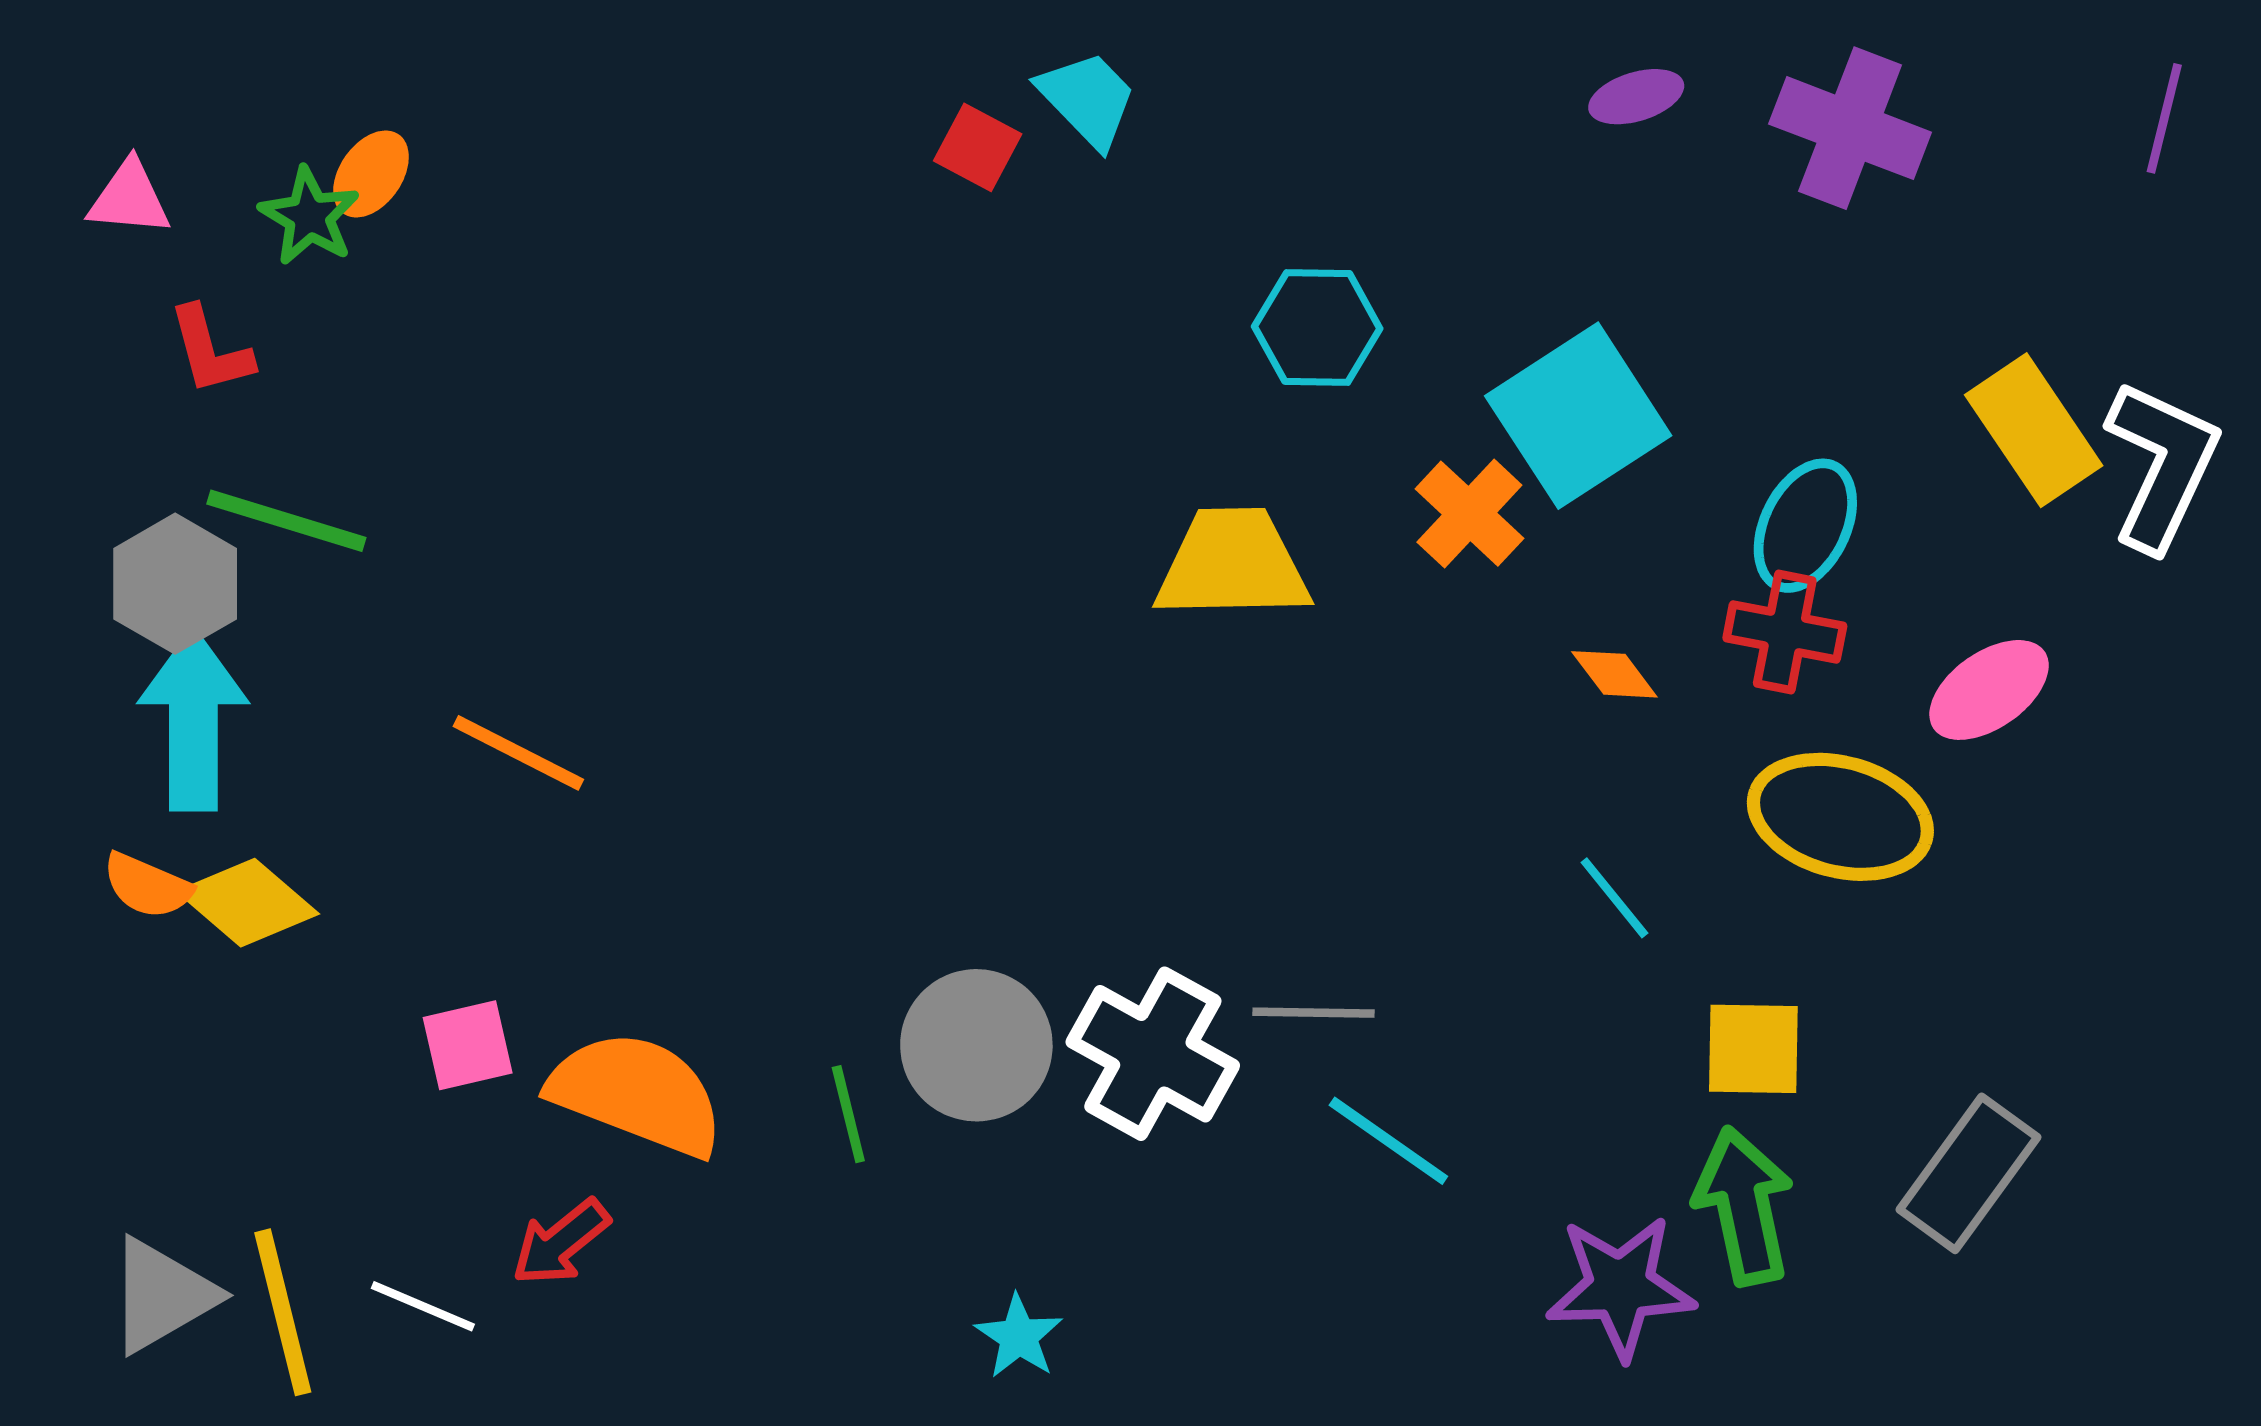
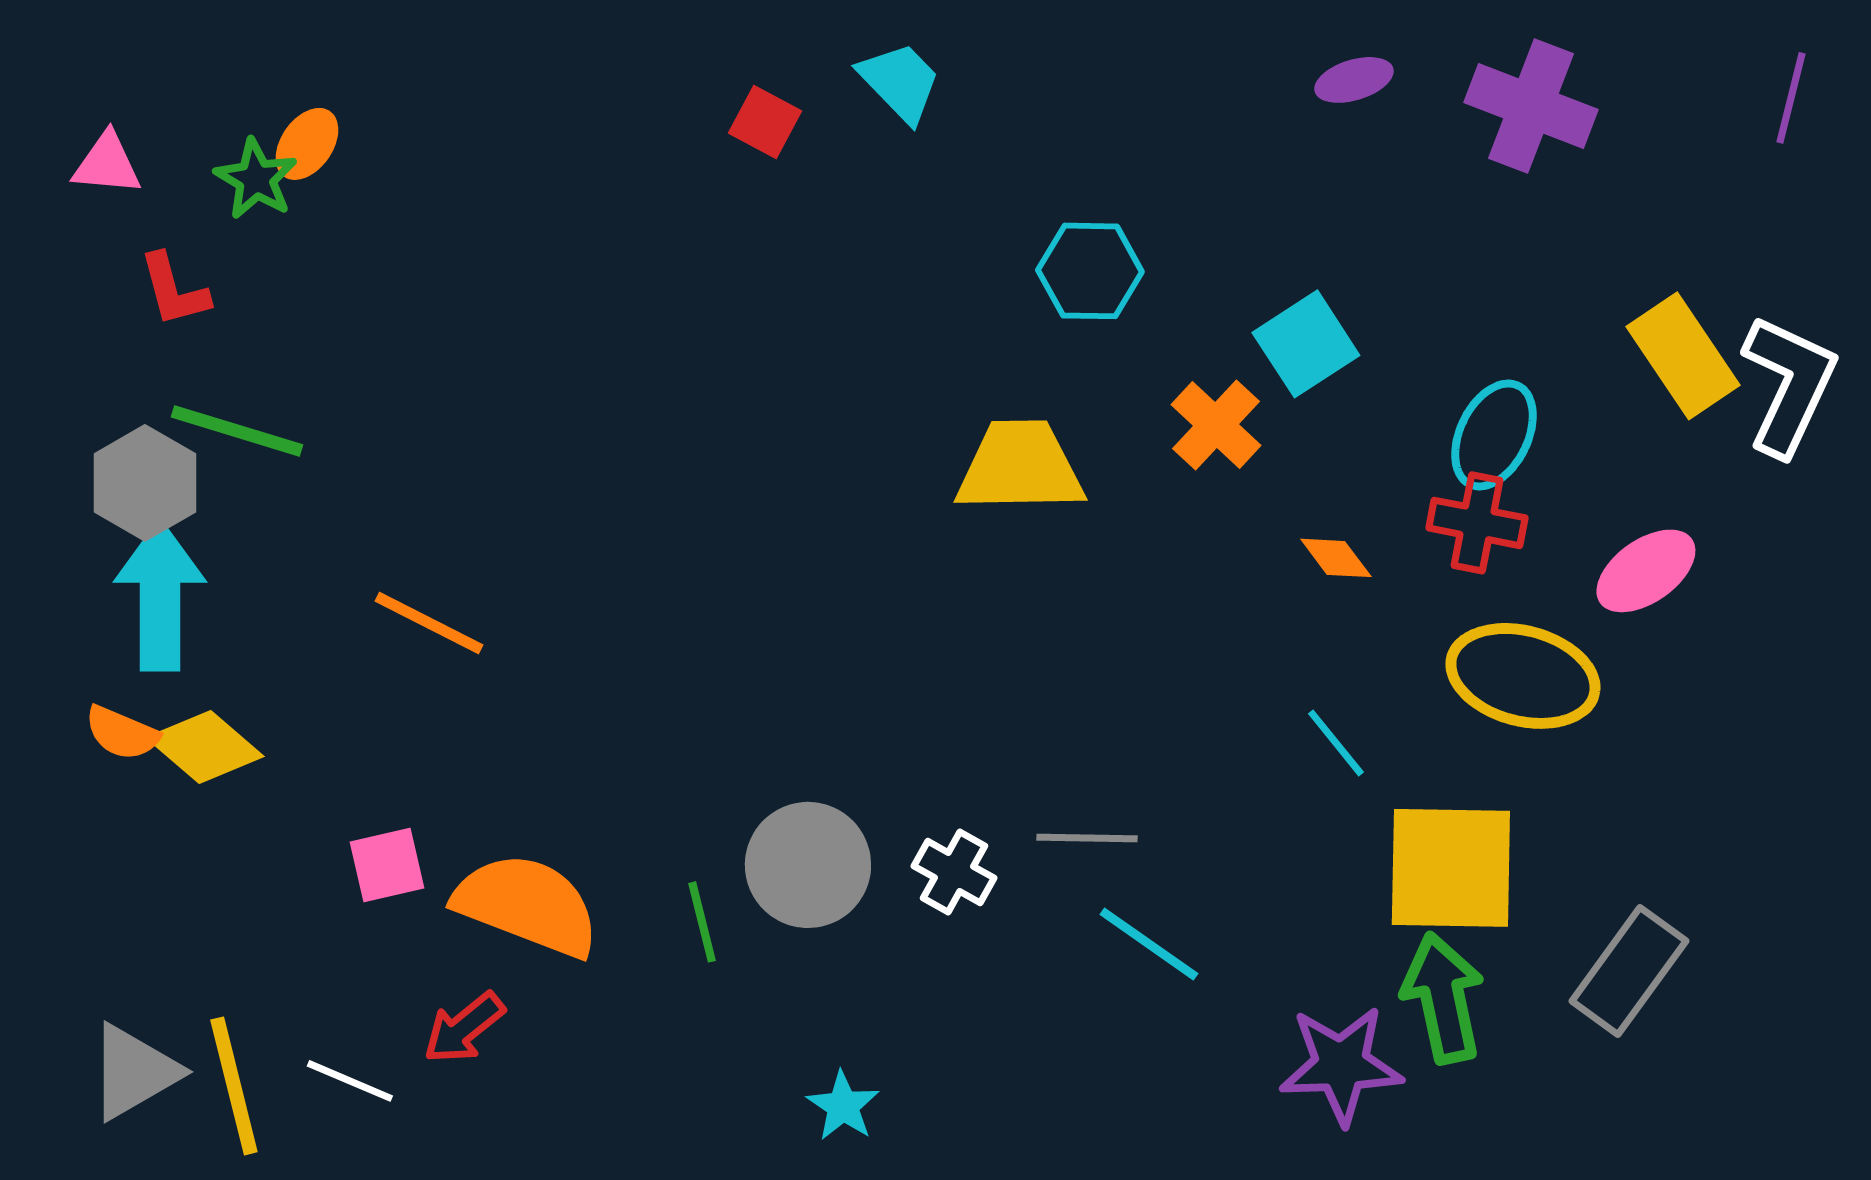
red square: (978, 147) -> (765, 122), moved
cyan square: (1578, 416) -> (1306, 344), size x0.7
yellow square: (1753, 1049) -> (1451, 868), size x1.6
white cross: (1153, 1054) -> (954, 872), size x0.6

